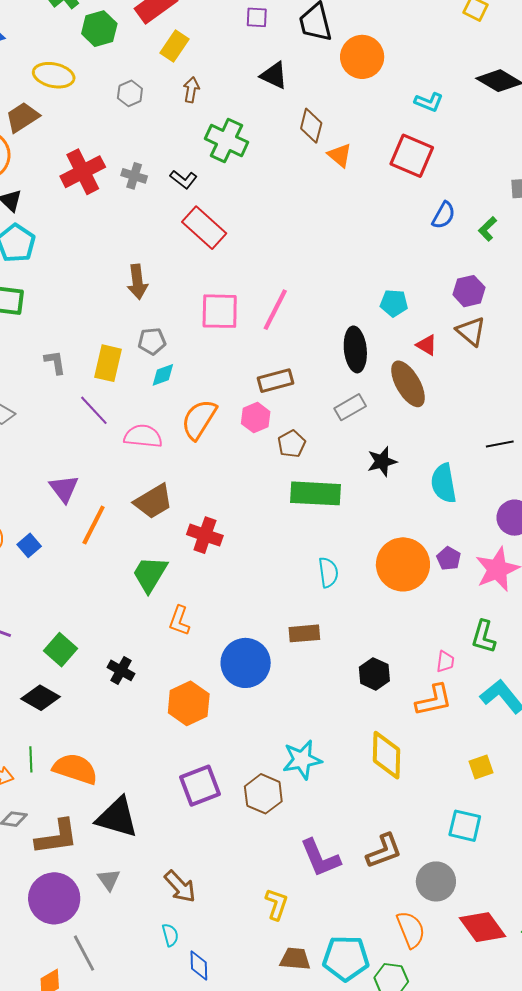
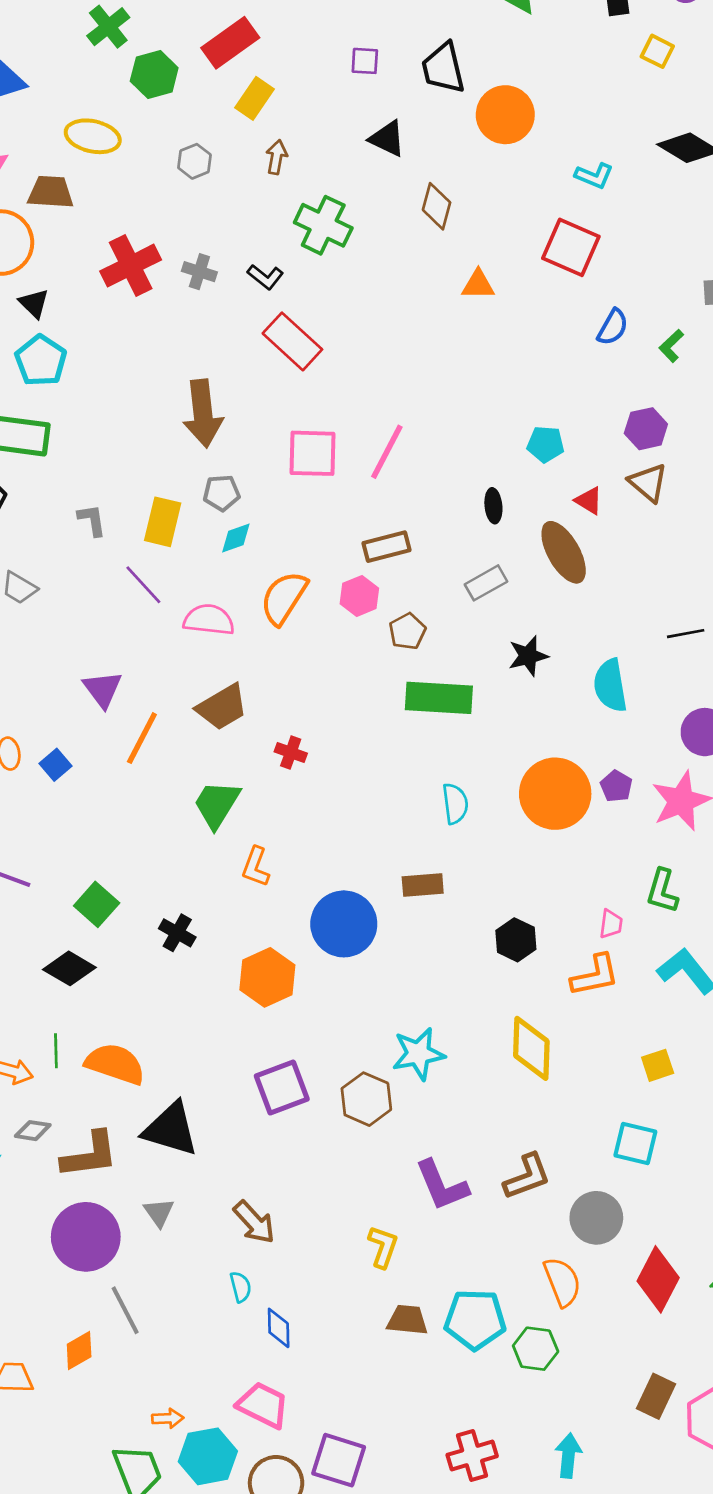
brown trapezoid: (22, 117) -> (51, 192), turned 36
orange triangle: (340, 155) -> (478, 285), moved, turned -40
brown arrow: (137, 282) -> (203, 413), size x1.4
black ellipse: (355, 349) -> (493, 506), size x0.6
red cross: (205, 535) -> (291, 753), size x0.7
red diamond: (483, 927) -> (658, 1279), turned 63

